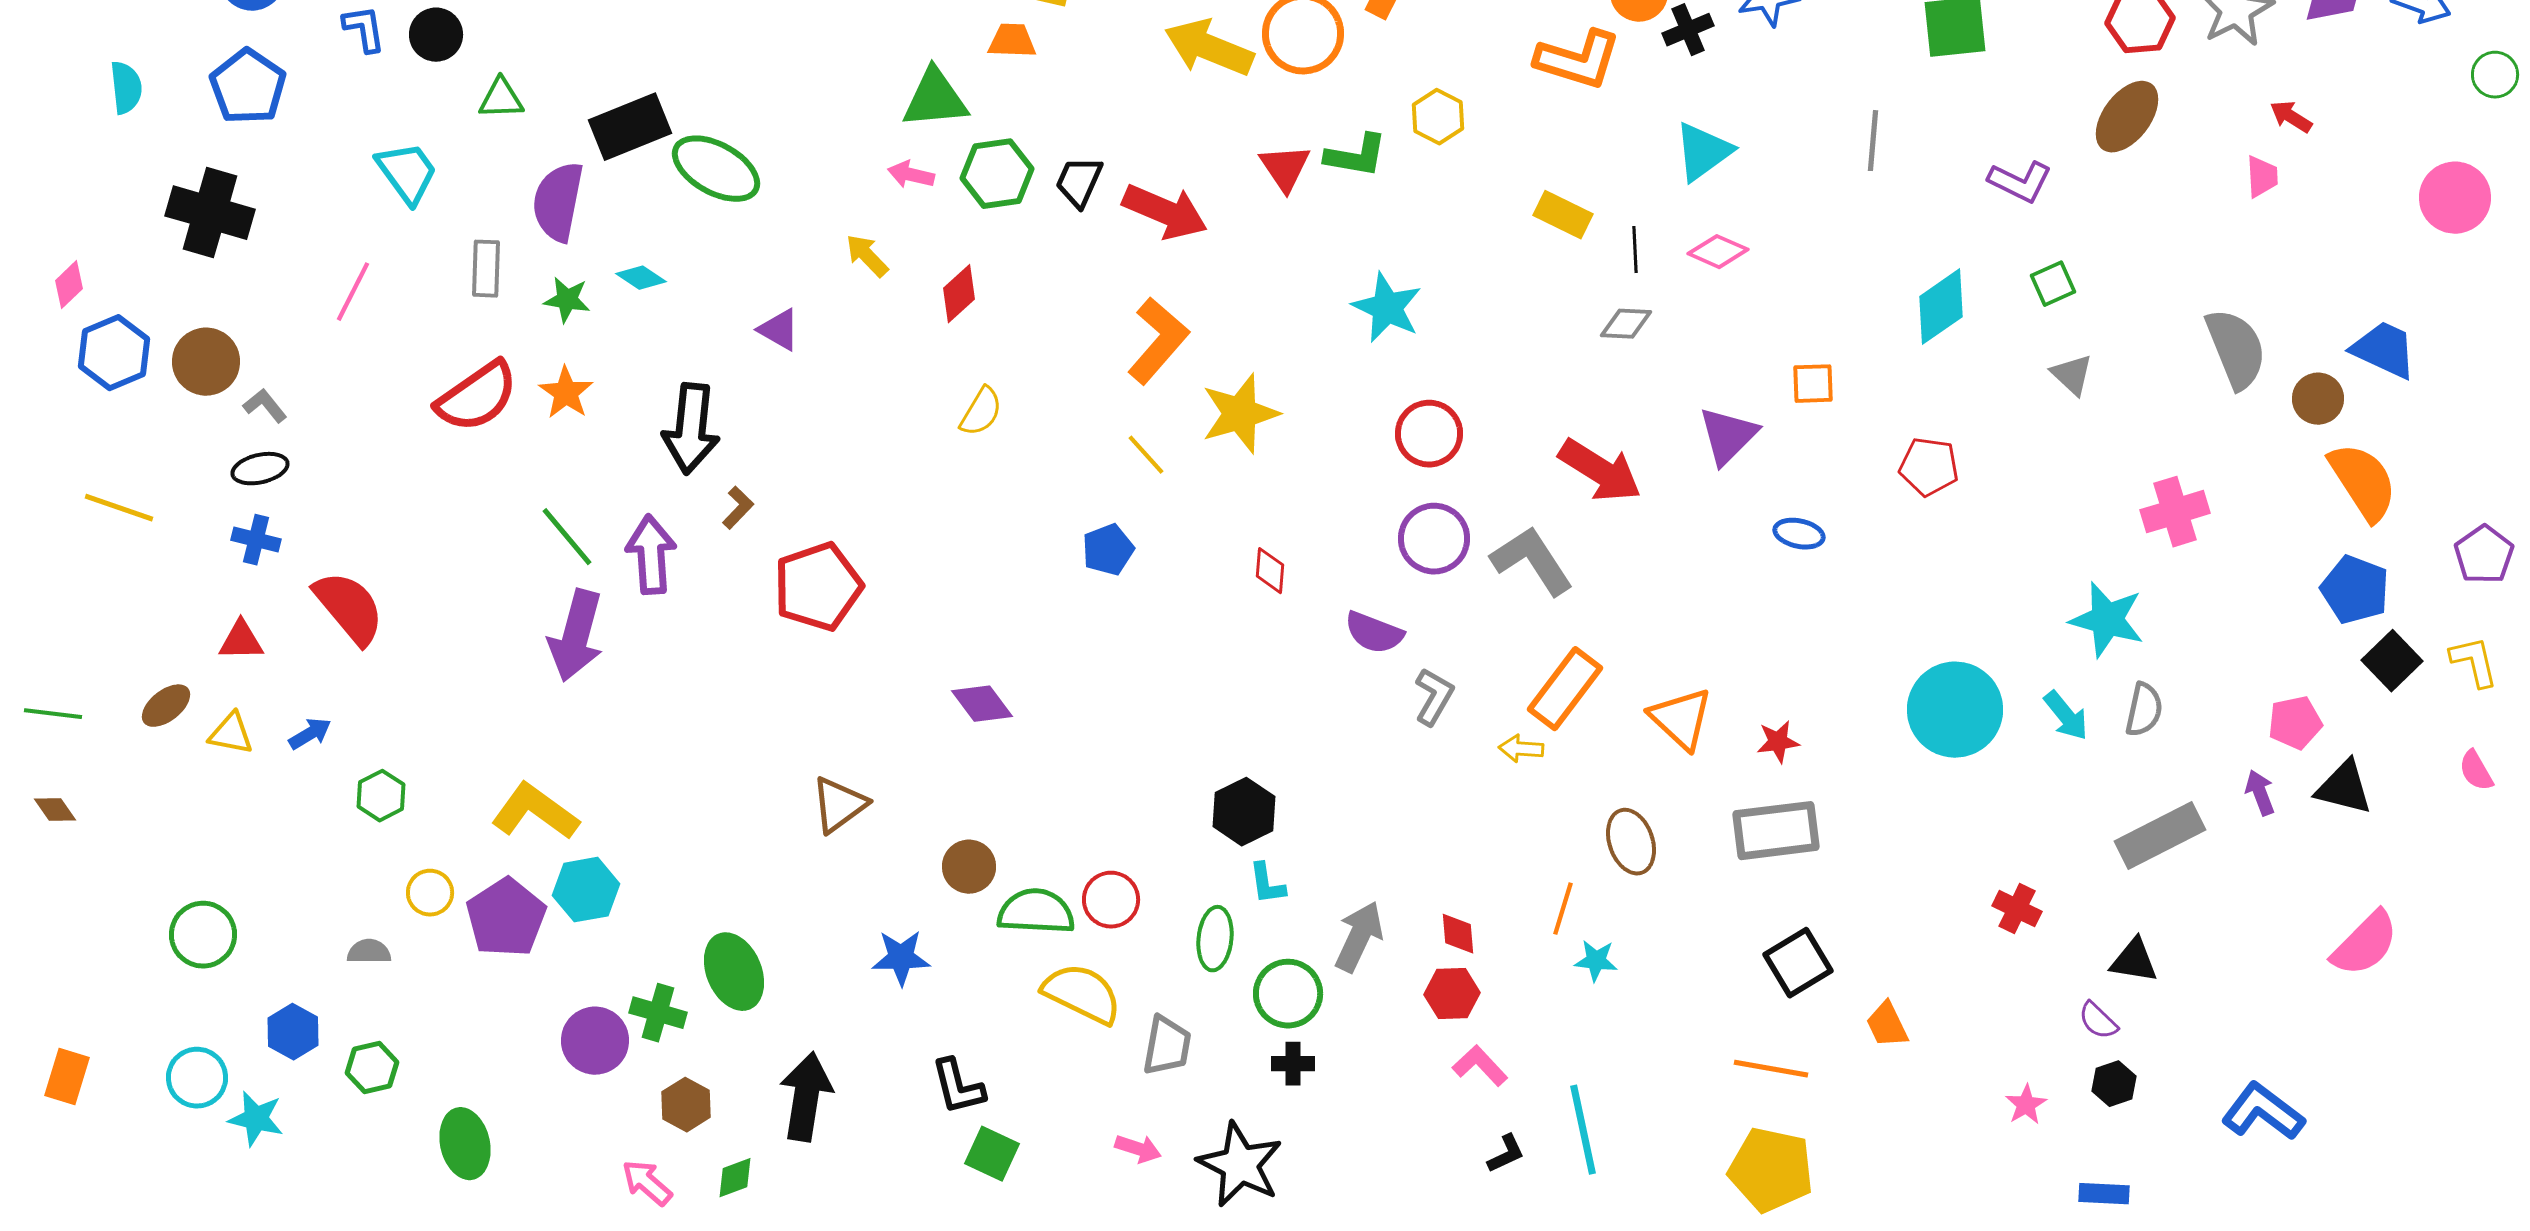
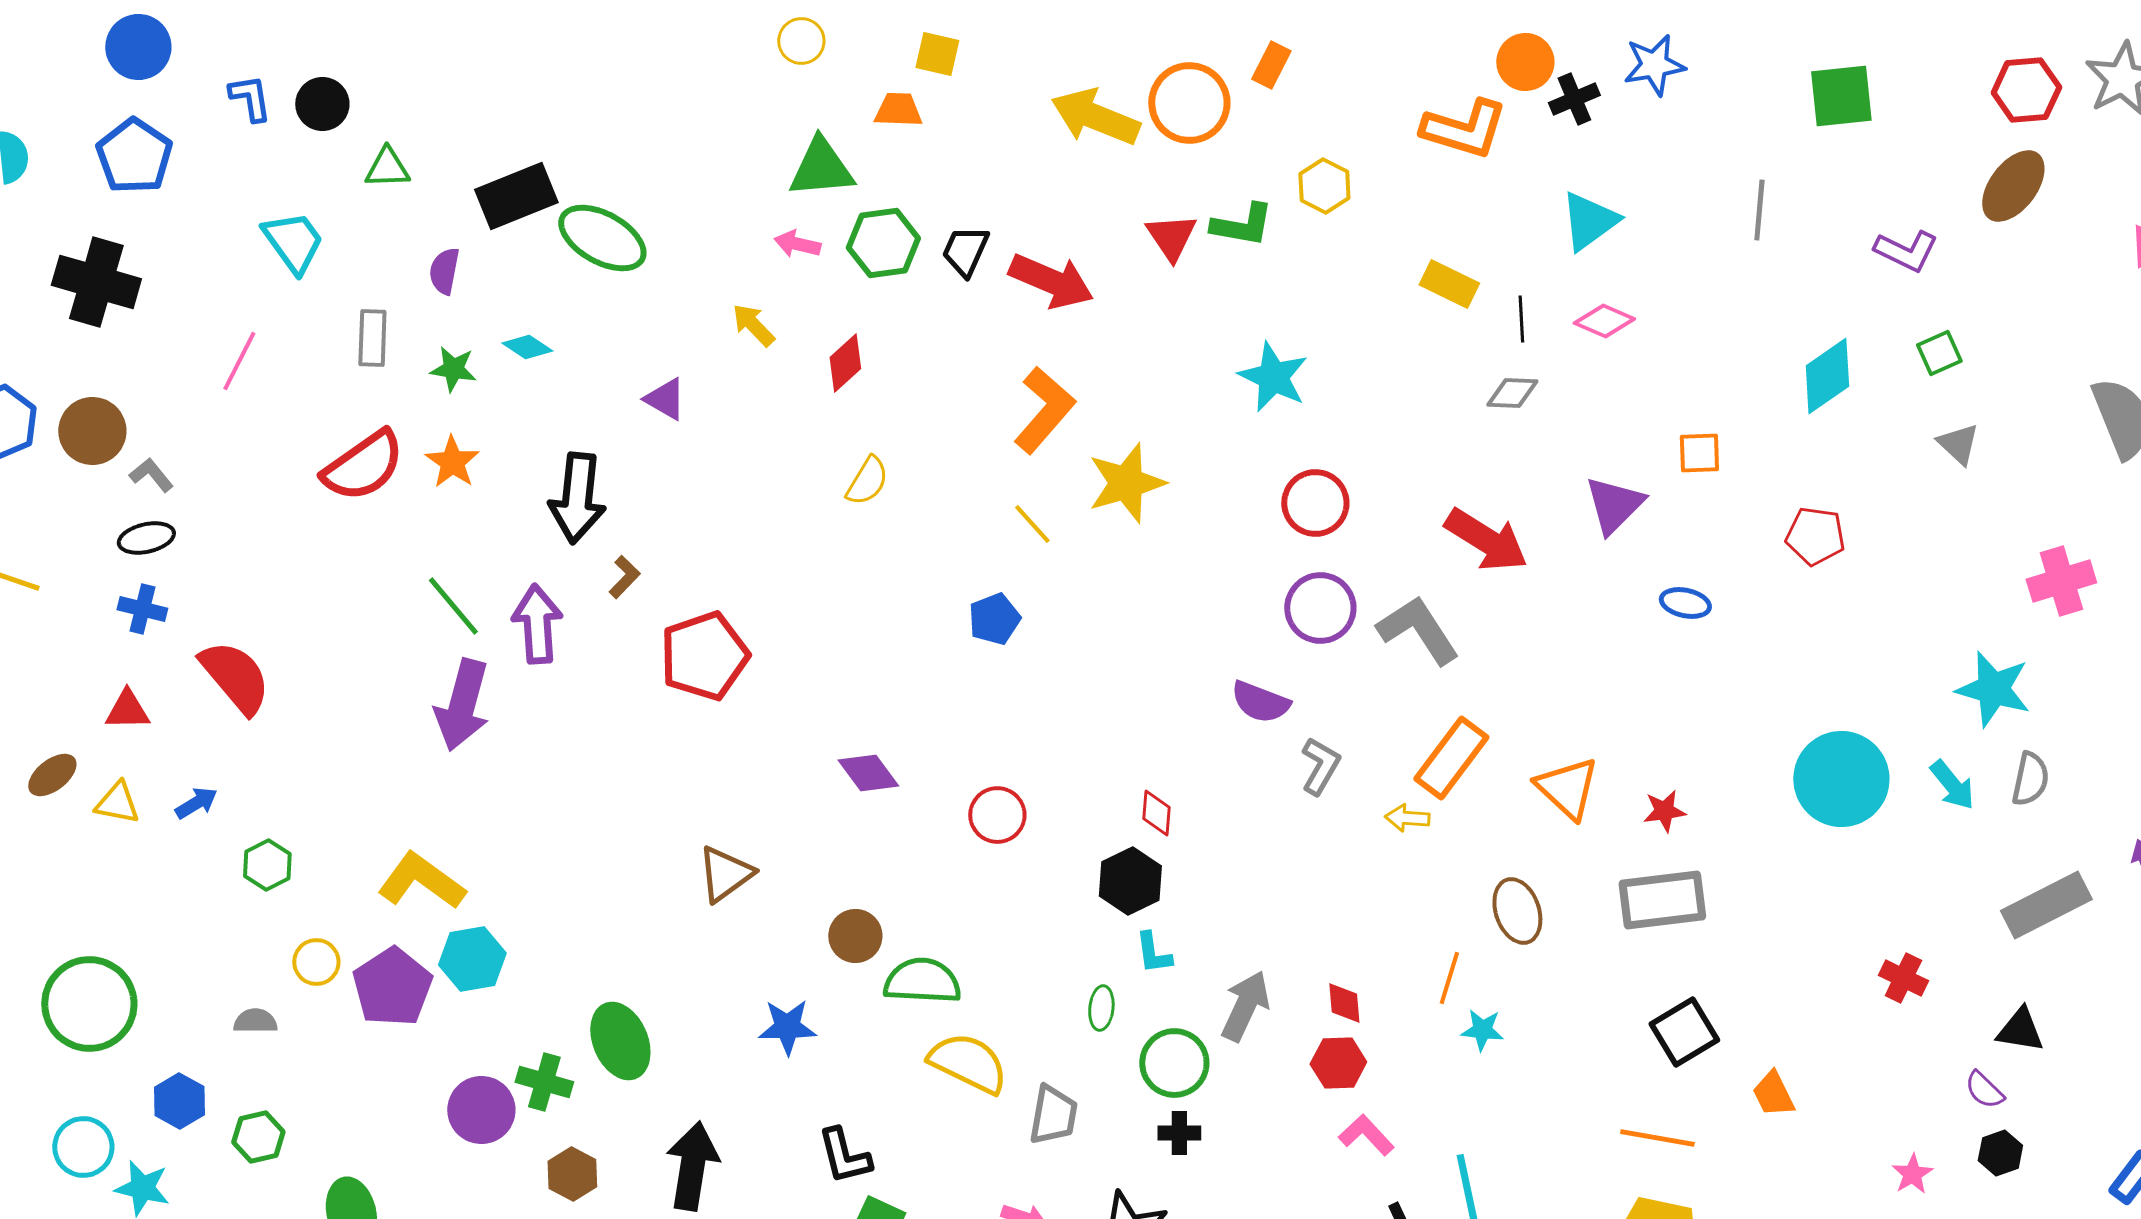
purple semicircle: (558, 202) -> (444, 271), size x0.6
red diamond: (1270, 571) -> (1156, 813), moved
red circle: (1111, 900) -> (997, 815), moved
green circle: (203, 935) -> (89, 1004), size x1.4
green ellipse: (1215, 939) -> (1101, 1008), size x0.7

